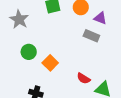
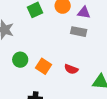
red semicircle: (84, 78) -> (71, 69), moved

